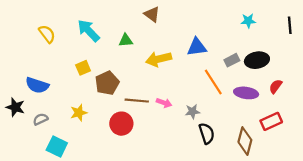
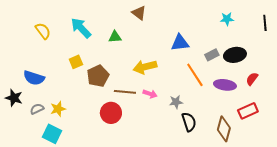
yellow arrow: (159, 59) -> (145, 67), moved
yellow star: (79, 113) -> (58, 109), moved

